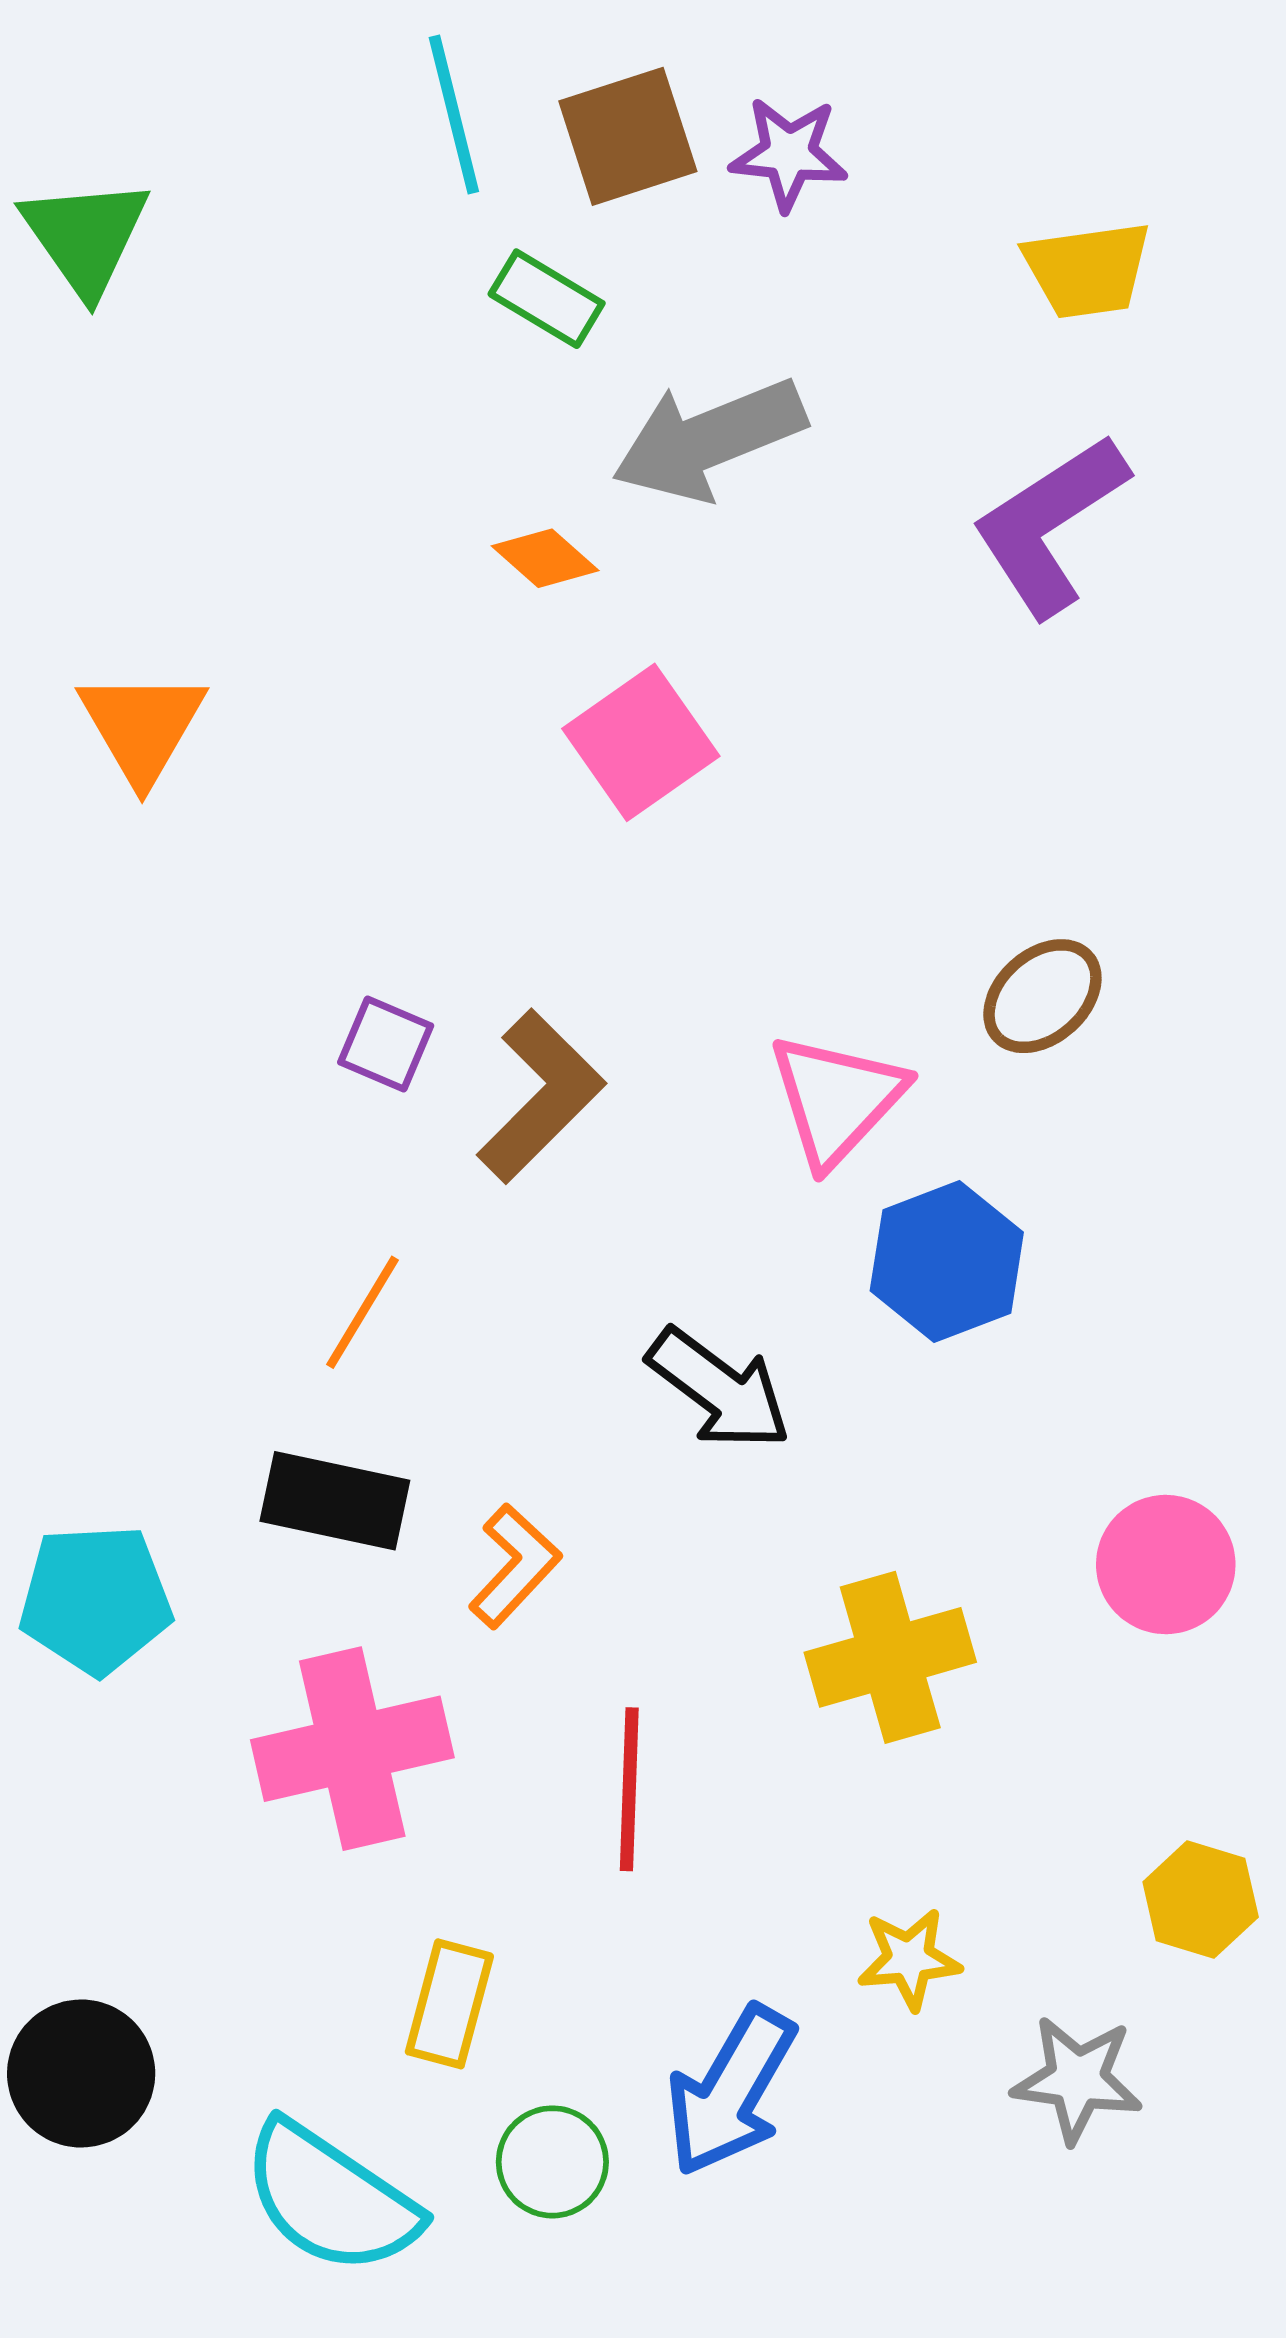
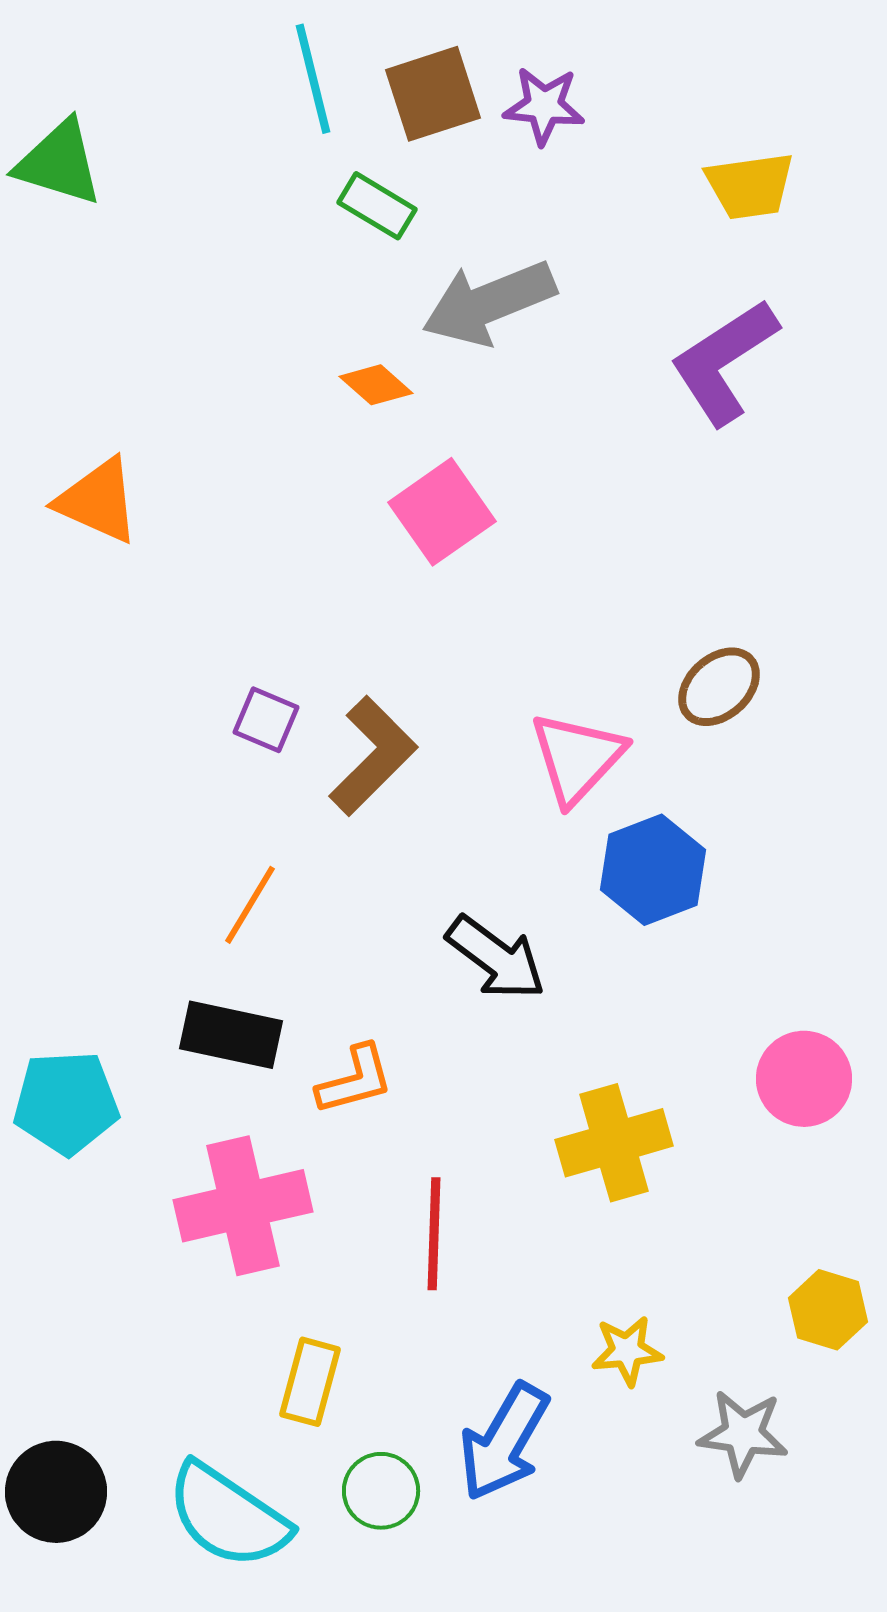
green triangle: (85, 236) -> (59, 163), turned -38
orange triangle: (142, 726) -> (98, 501), turned -36
orange L-shape: (515, 1566) -> (355, 1080), turned 32
black circle: (81, 2073) -> (56, 1492), moved

